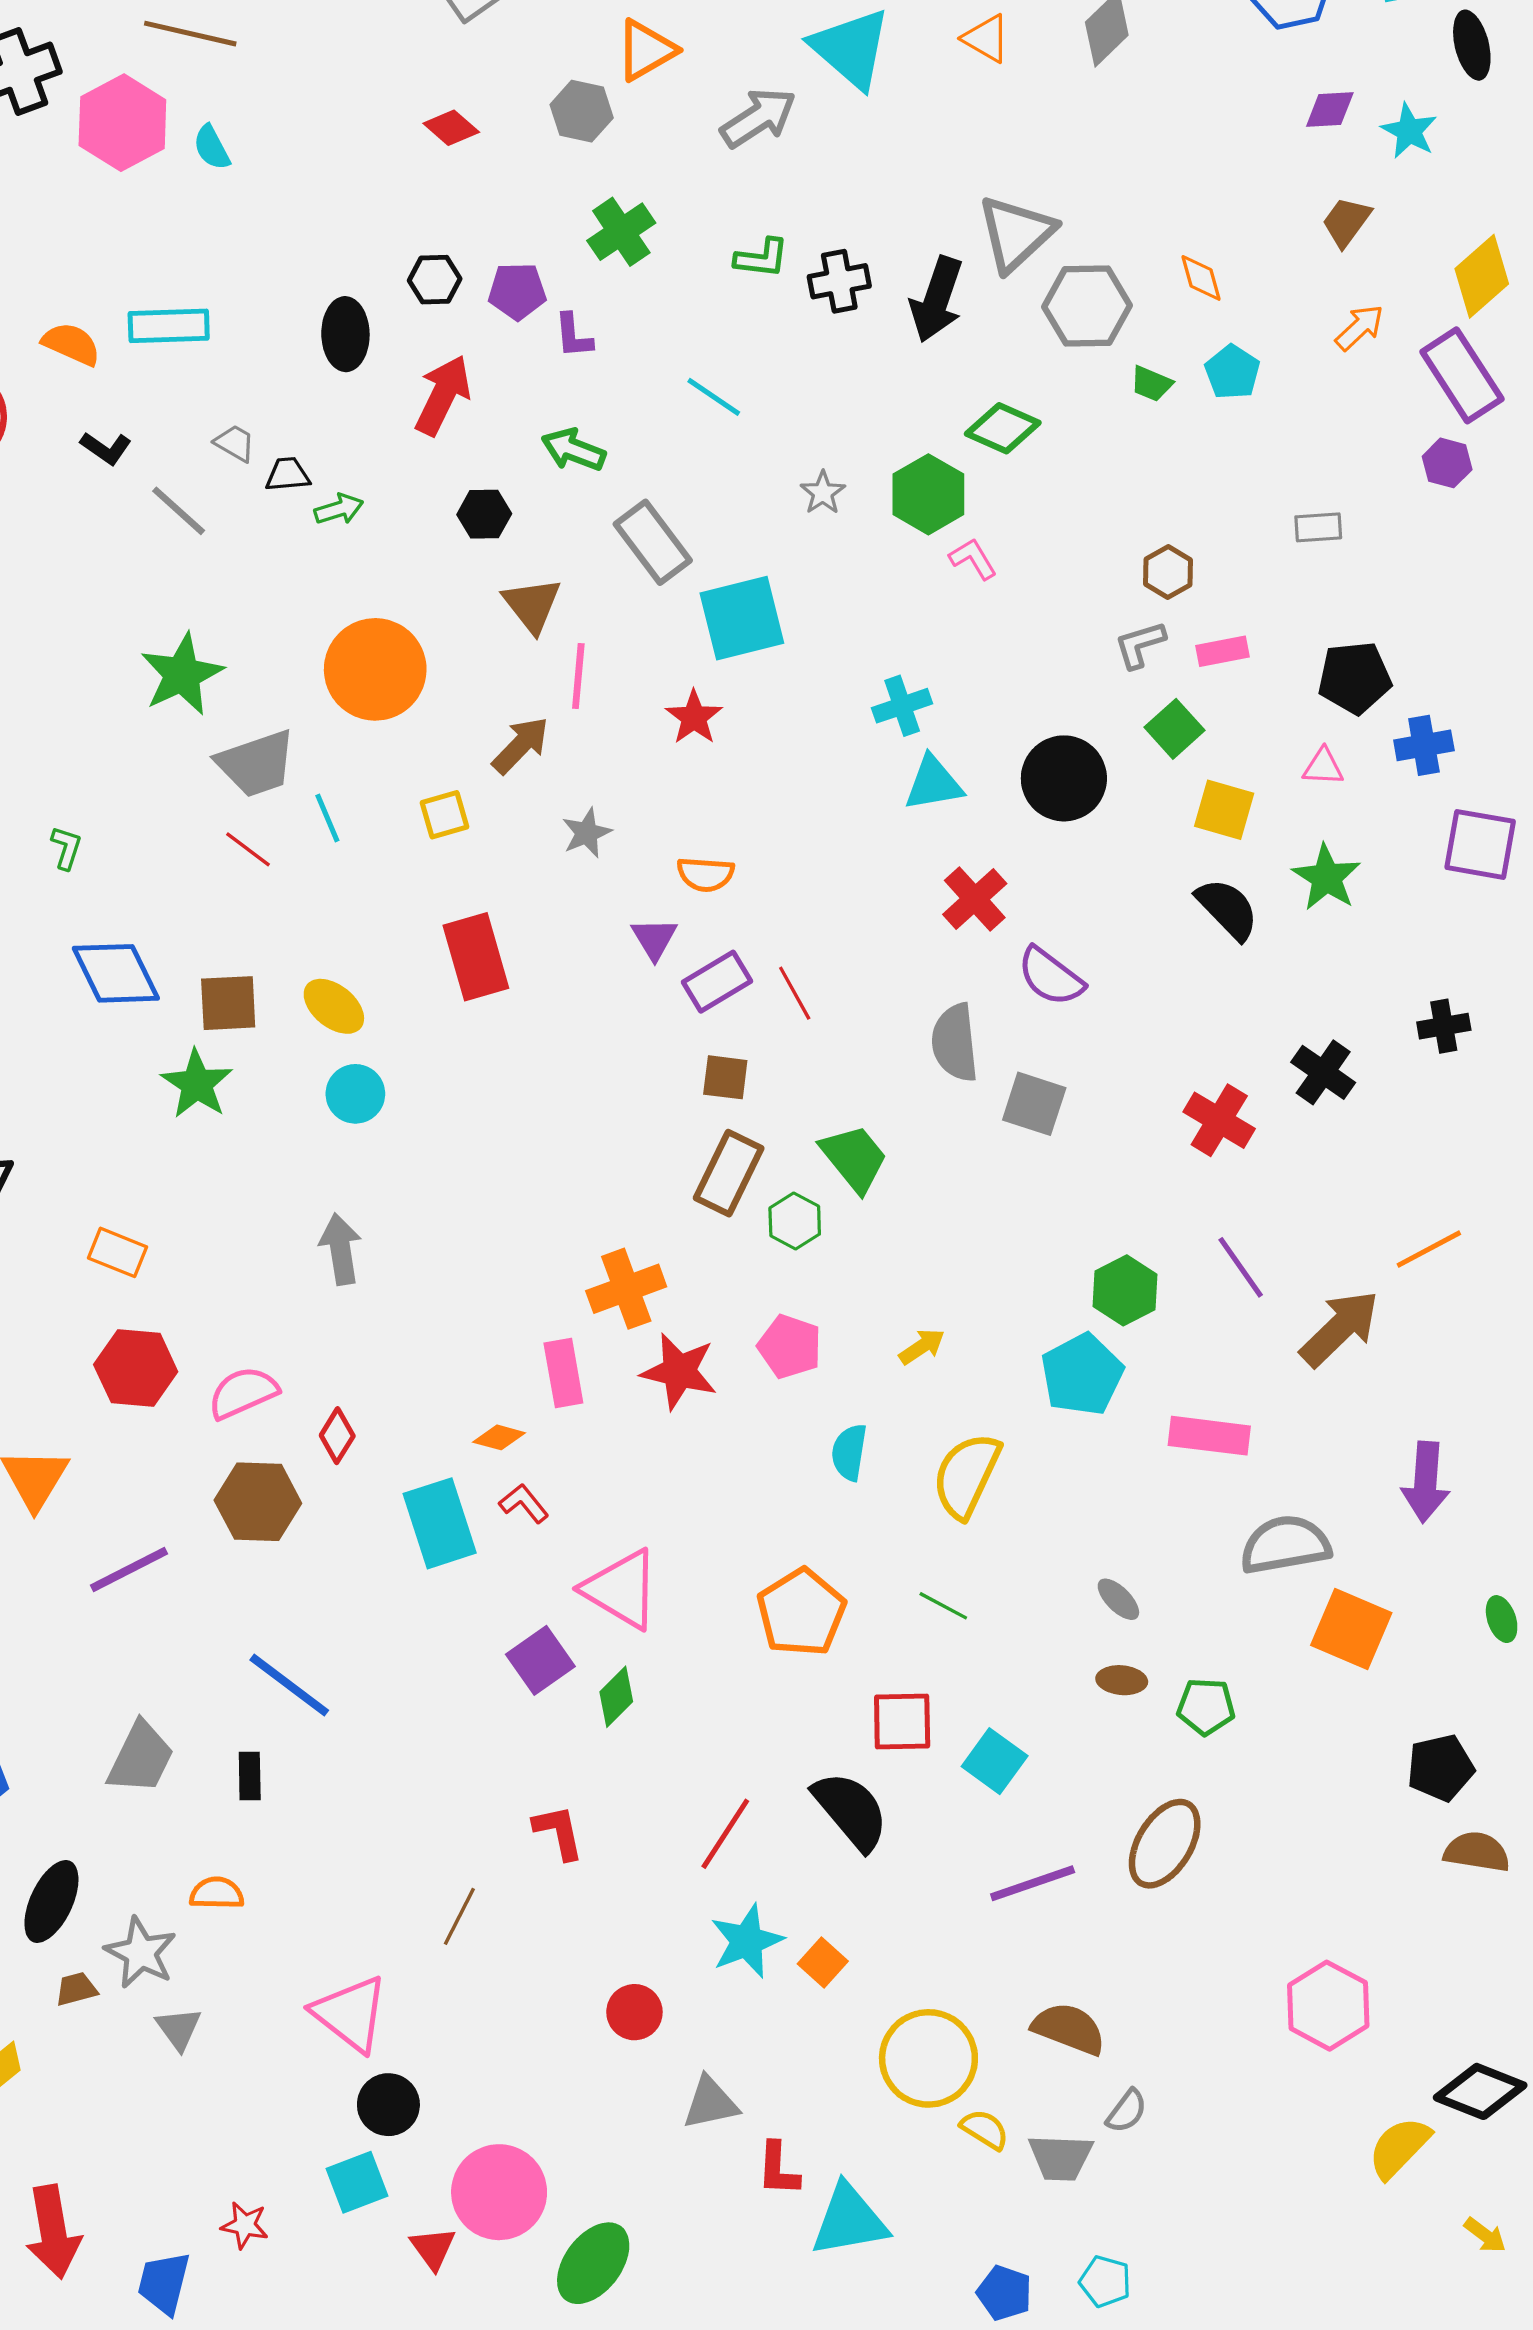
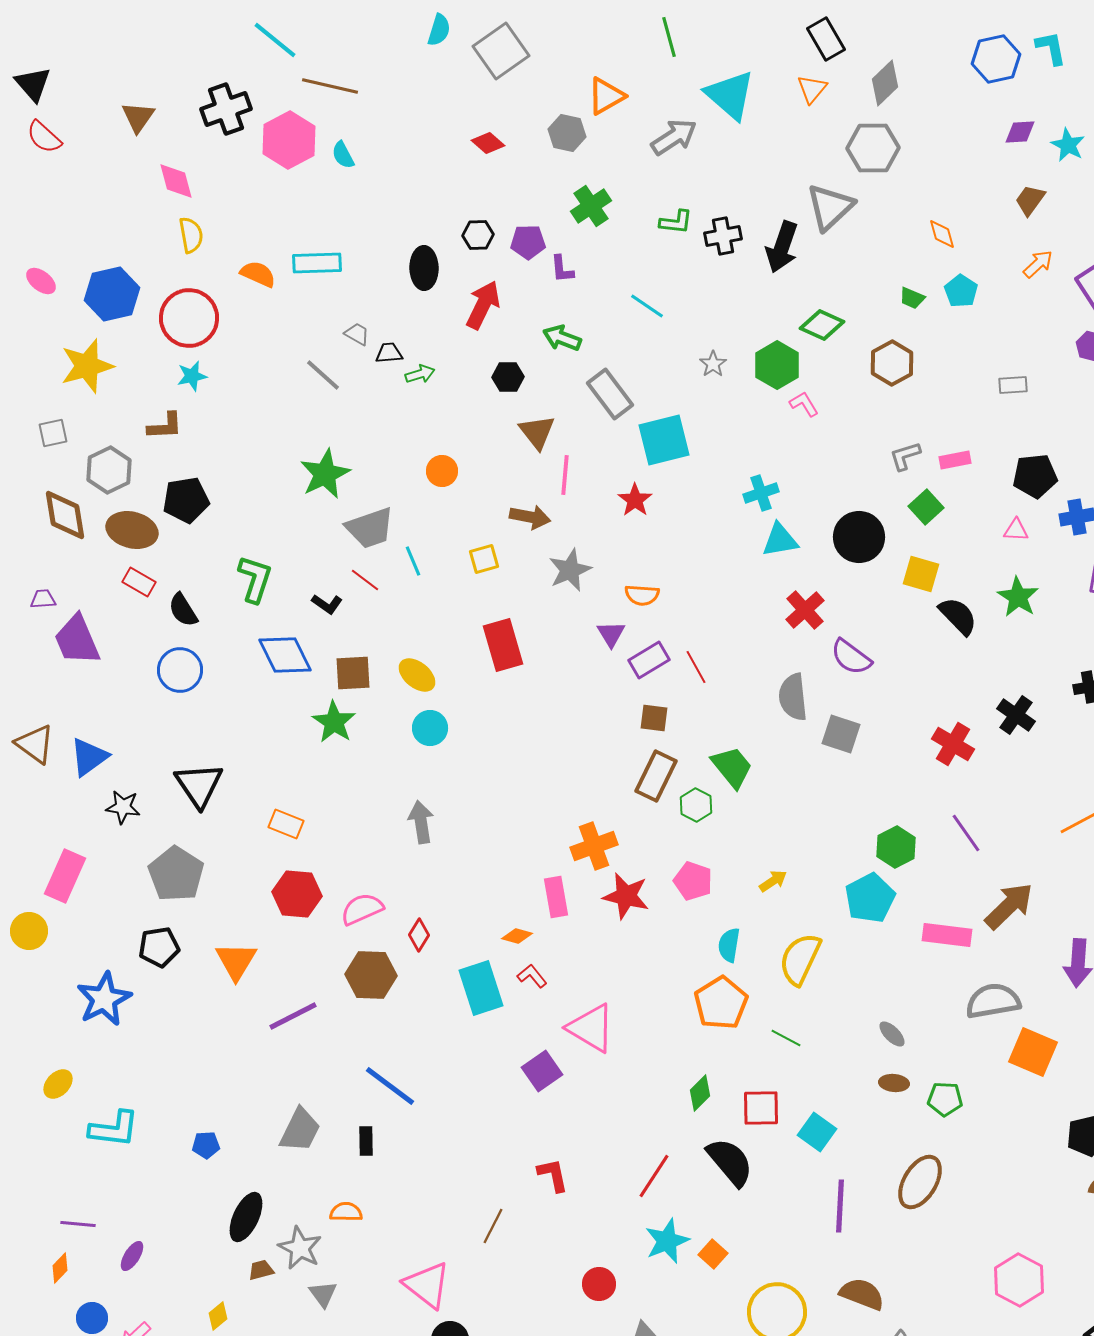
orange triangle: (986, 38) -> (812, 89), turned 40
gray hexagon: (1087, 306) -> (873, 148), moved
black L-shape: (106, 448) -> (327, 604), moved
brown hexagon: (1168, 572) -> (892, 363), moved, size x1.4
orange circle: (375, 669) -> (442, 471), size x0.5
brown arrow: (521, 745) -> (530, 517), turned 57
yellow square: (1224, 810) -> (921, 574), moved
gray star: (587, 833) -> (570, 570), size x1.4
green L-shape: (66, 848) -> (255, 579), size x1.8
brown arrow: (1340, 1328) -> (1009, 906), moved
orange pentagon: (801, 1612) -> (721, 1003), moved
green diamond: (616, 1697) -> (700, 1093), moved
purple line: (1033, 1883) -> (840, 1206), turned -68

